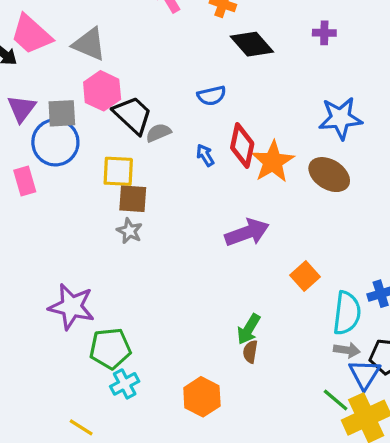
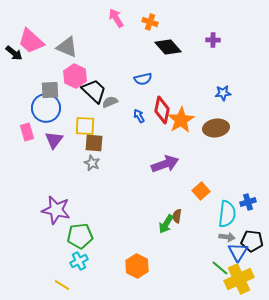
purple triangle: (22, 109) -> (54, 140), moved
blue star: (340, 118) -> (223, 93), size x0.6
brown ellipse: (329, 175) -> (216, 128), turned -40
brown semicircle: (250, 352) -> (177, 216), moved
cyan cross: (125, 384) -> (79, 261), moved

